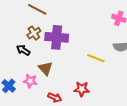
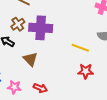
pink star: (30, 81) -> (14, 87), moved
red star: (82, 89) -> (86, 71), moved

